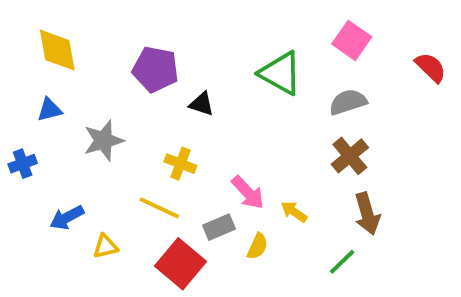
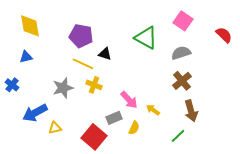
gray star: (103, 141) -> (63, 88), moved
blue cross: (23, 164) -> (12, 85), turned -32
yellow line: (159, 208) -> (83, 64), moved
blue arrow: (67, 218) -> (35, 113), size x1.4

